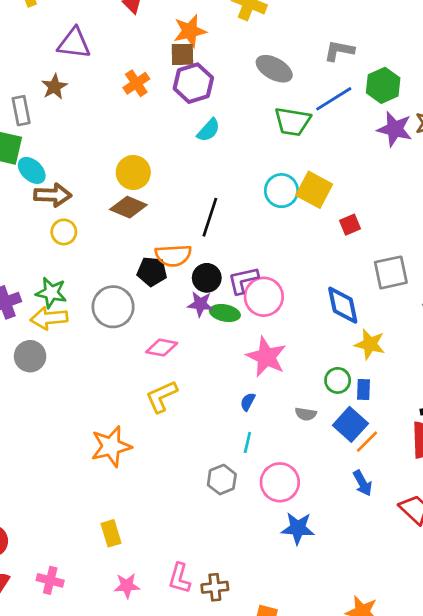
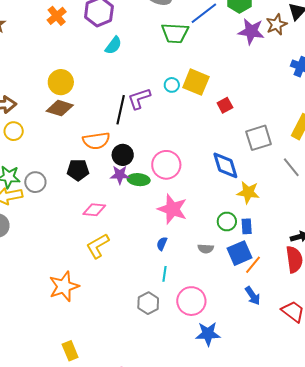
cyan circle: (281, 191) -> (172, 85), size x0.6
black pentagon: (152, 272) -> (78, 170), moved
purple L-shape: (243, 280) -> (139, 99), moved
gray circle: (113, 307) -> (35, 182), moved, size x0.7
blue square: (350, 424) -> (240, 253), turned 30

